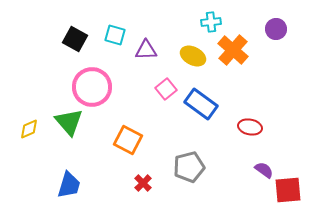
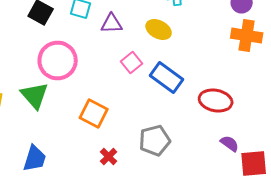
orange cross: (233, 50) -> (247, 36), moved, turned -32
red ellipse: (250, 127) -> (216, 100), size x1.4

